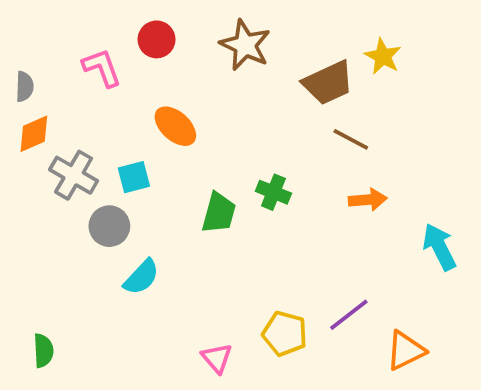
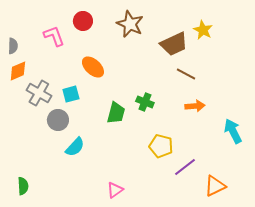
yellow pentagon: (285, 334) -> (161, 146), moved
pink triangle: (217, 358) -> (115, 190), turned 36

